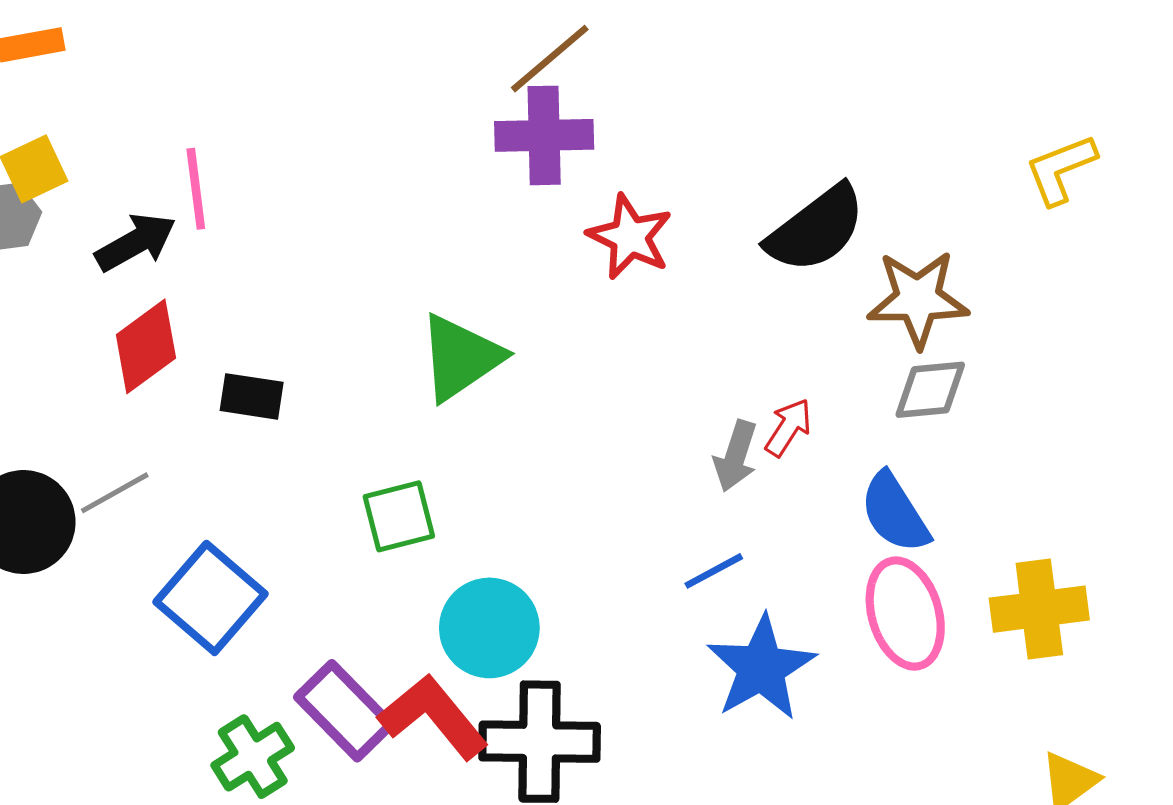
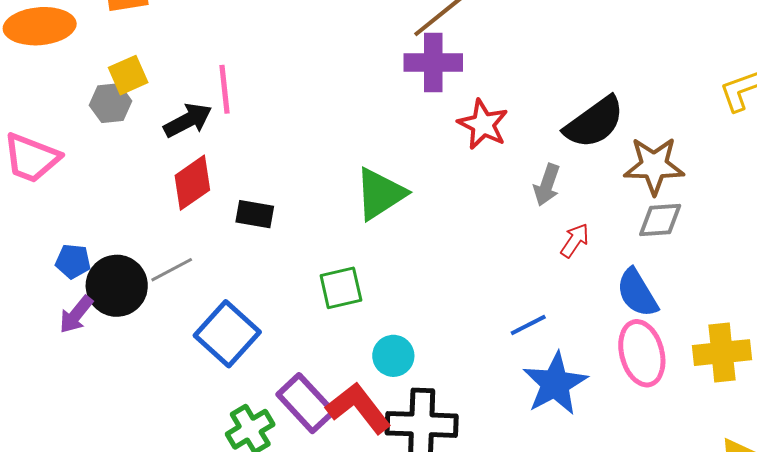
gray arrow: (736, 456) -> (547, 185), moved
cyan circle: (489, 628) -> (393, 356), size x0.7

